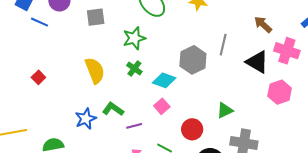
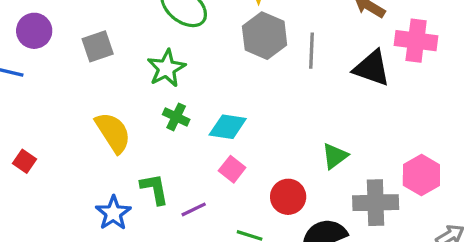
gray hexagon: (193, 60) -> (265, 36), moved
pink hexagon: (280, 92) -> (421, 175), moved
green L-shape: (113, 109) -> (154, 189), turned 55

